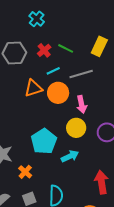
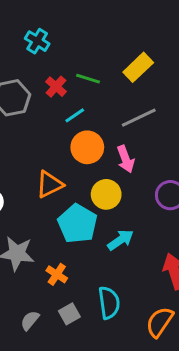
yellow rectangle: (99, 46) -> (138, 67), turned 30
gray line: (81, 74) -> (139, 118), moved
orange triangle: (33, 88) -> (50, 184), moved
yellow circle: (76, 128) -> (106, 194), moved

